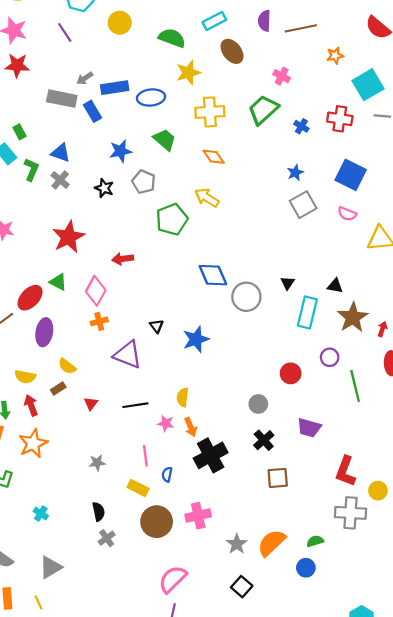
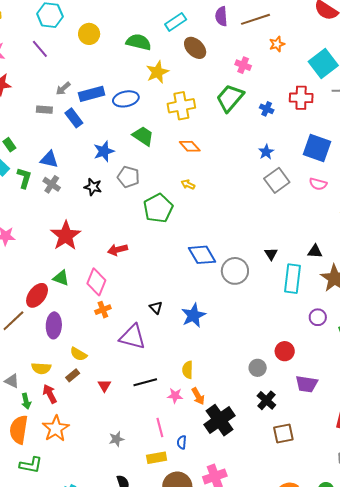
orange star: (335, 55) -> (277, 44), moved
gray rectangle: (62, 99) -> (44, 110), size x0.6
yellow arrow: (207, 198) -> (188, 184), size x0.6
red circle: (291, 373) -> (285, 351), moved
yellow rectangle: (138, 488) -> (157, 458), turned -30

